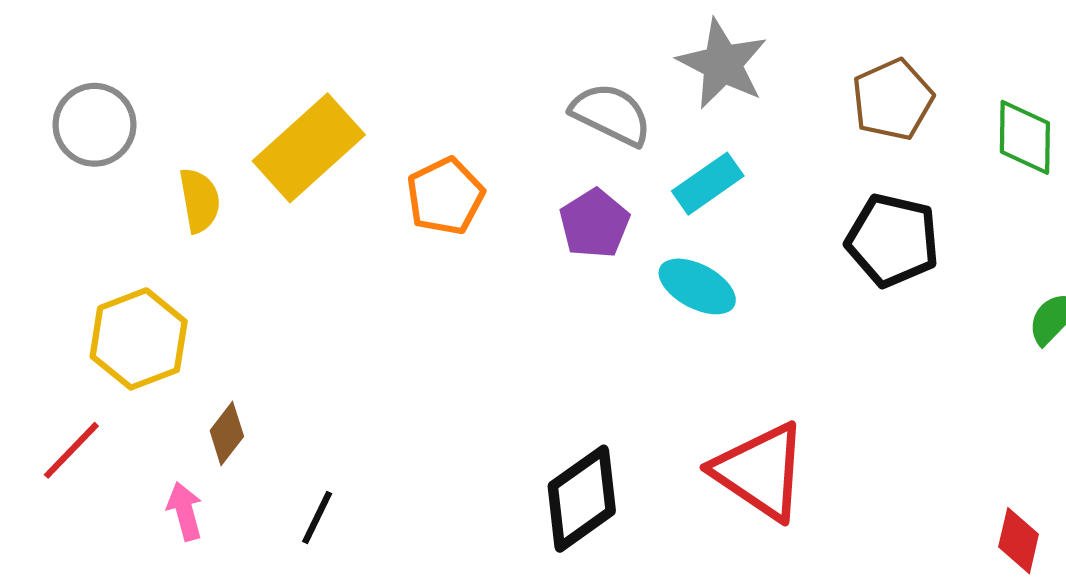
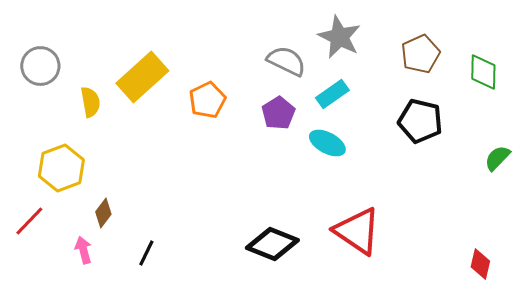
black diamond: (582, 499) -> (272, 244), turned 57

